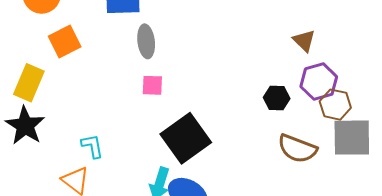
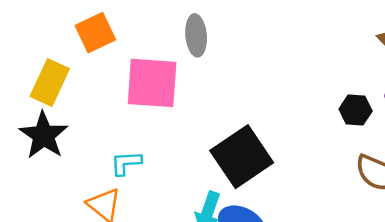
pink square: (152, 85) -> (152, 83), moved, size x2.0
cyan L-shape: (92, 146) -> (126, 163), turned -84

